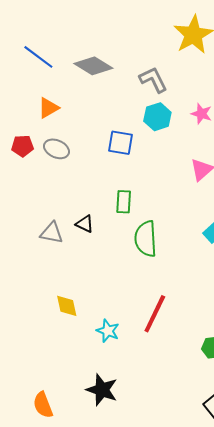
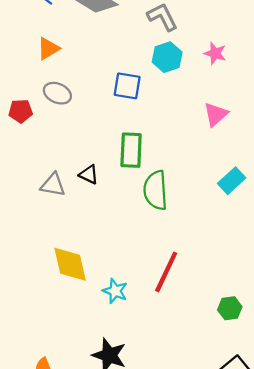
red pentagon: (23, 146) -> (21, 111), moved
green rectangle: (124, 202) -> (131, 150), size x1.4
yellow diamond: (67, 306) -> (70, 264), size x1.5

